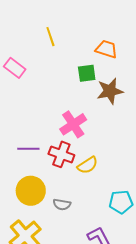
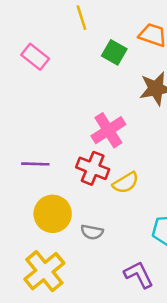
green square: (87, 73) -> (114, 52), moved, turned 36
purple line: (28, 149) -> (35, 164), moved

